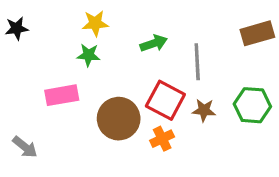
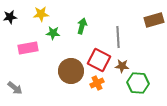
yellow star: (95, 23) -> (41, 14), moved
green arrow: (154, 43) -> (82, 26), moved, turned -56
pink rectangle: (62, 95) -> (28, 48), moved
green hexagon: (252, 105) -> (138, 83), moved

